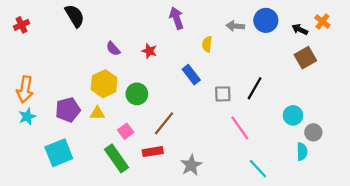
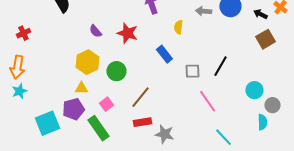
red cross: (21, 25) -> (23, 33), moved
red star: (149, 51) -> (127, 33), size x1.5
purple pentagon: (68, 110) -> (73, 109), moved
red rectangle: (153, 152) -> (142, 122), moved
gray star: (191, 165) -> (164, 134), turned -30

